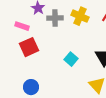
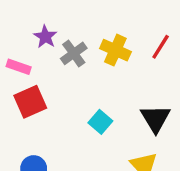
gray cross: (55, 18) -> (74, 53), turned -35

